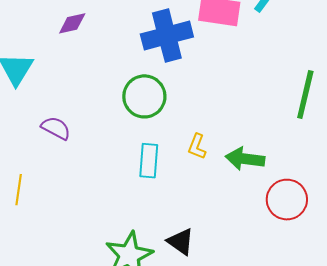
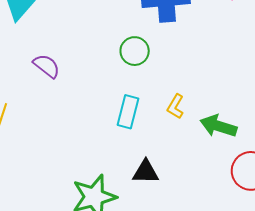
green circle: (144, 96) -> (135, 51), size x0.7
black triangle: (181, 242) -> (146, 172), moved, turned -44

